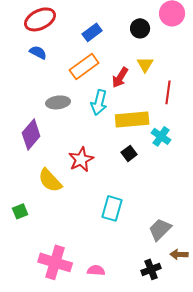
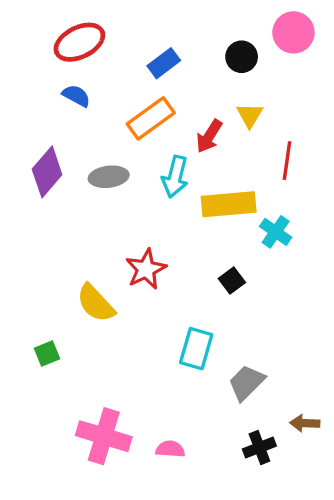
purple diamond: (31, 134) -> (47, 172), moved
black square: (129, 153) -> (232, 280), moved
gray trapezoid: (160, 229) -> (246, 383), moved

